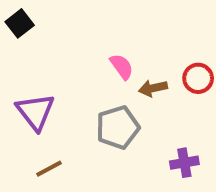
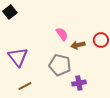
gray pentagon: (118, 127) -> (60, 65), turned 30
purple cross: (184, 163) -> (79, 83), moved

